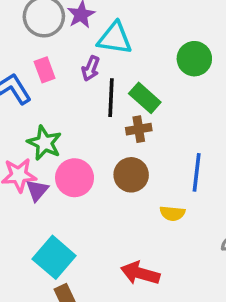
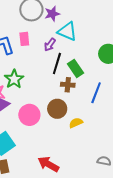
blue line: (197, 172) -> (96, 93), moved
pink circle: (75, 178) -> (29, 115), moved
yellow semicircle: (172, 213) -> (76, 123), moved, turned 136

